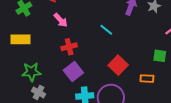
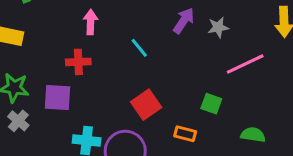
pink arrow: (61, 20) -> (91, 22), moved, turned -147
purple square: (73, 72) -> (58, 97), moved, turned 30

